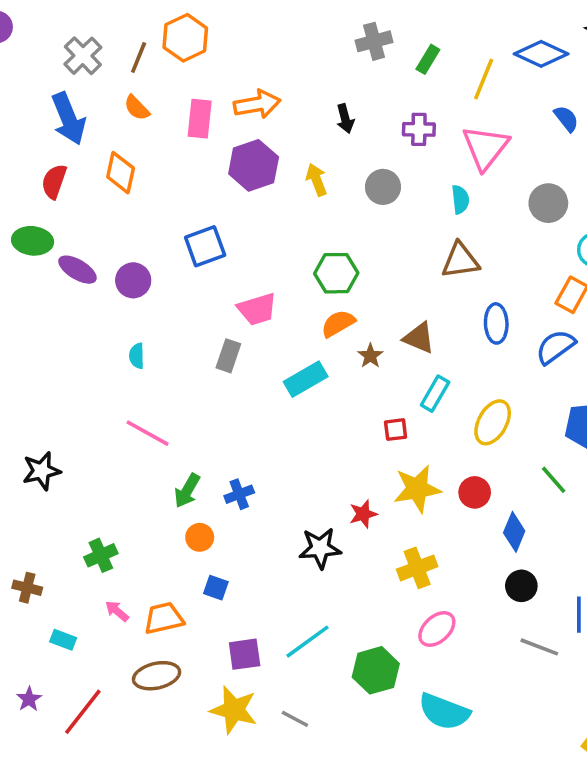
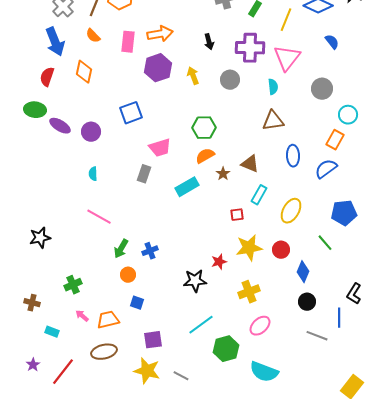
purple cross: (419, 129) -> (250, 48), size x1.6
cyan line: (307, 642) -> (201, 325), moved

